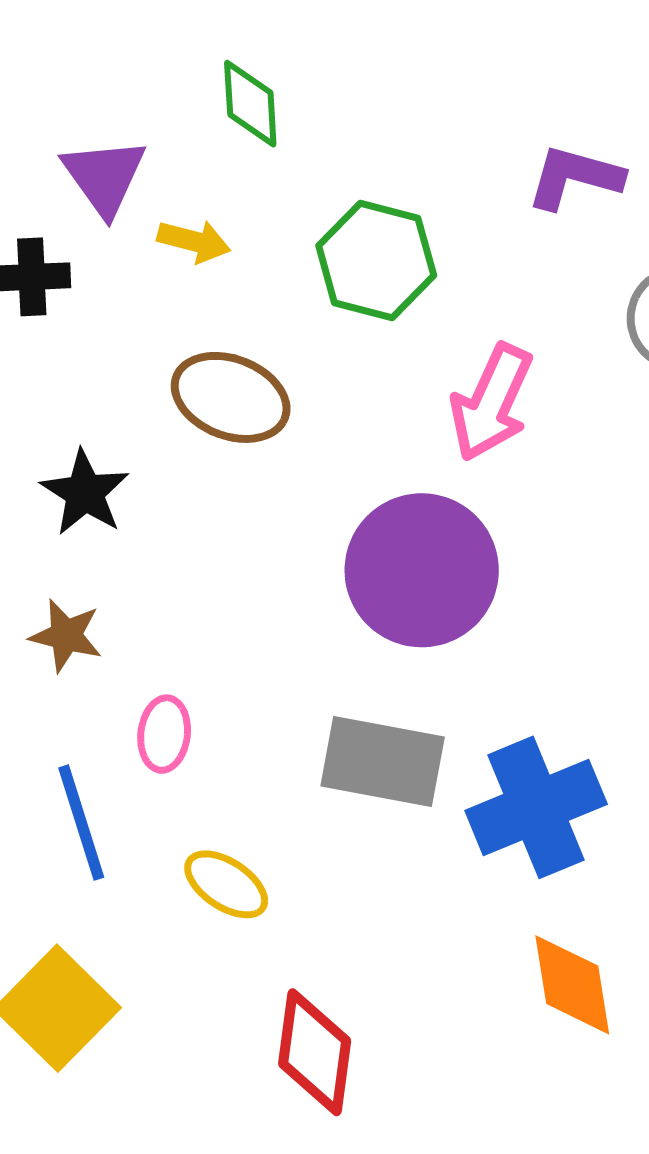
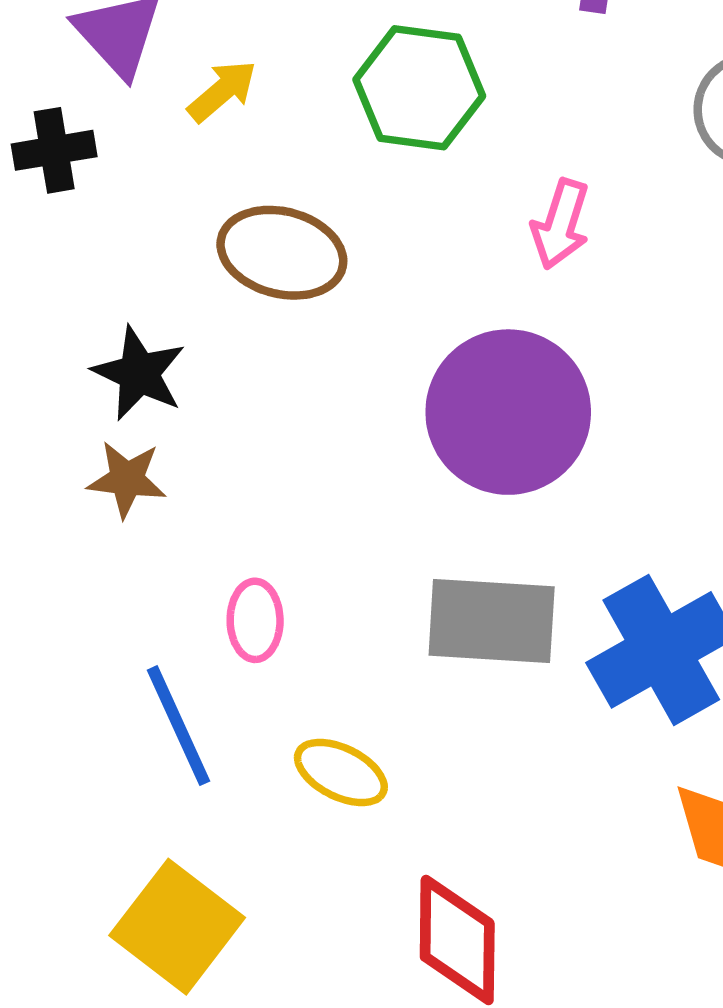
yellow arrow: (194, 241) -> (222, 91), turned -48
pink arrow: (491, 402) -> (561, 224), size x0.7
brown star: (66, 636) -> (127, 479), moved

